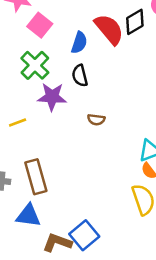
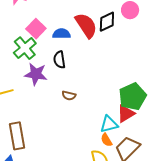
pink square: (40, 25) -> (36, 29), moved
blue semicircle: (79, 43) -> (61, 34), turned -114

